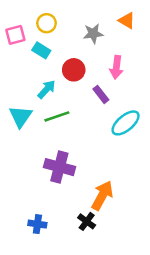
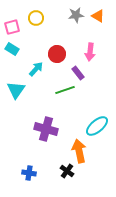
gray star: (93, 34) -> (76, 15), moved
cyan rectangle: (41, 50) -> (12, 49), moved
green line: (57, 116) -> (65, 90), moved
cyan ellipse: (126, 123) -> (97, 126), moved
orange arrow: (102, 196) -> (79, 151), turned -40

